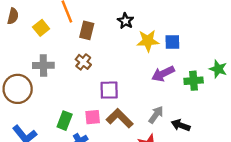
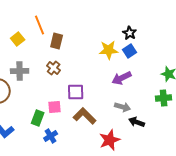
black star: (126, 21) -> (130, 33), moved
blue square: (172, 42) -> (130, 51), turned -32
green cross: (194, 81) -> (164, 98), moved
gray arrow: (156, 115) -> (123, 107), moved, turned 70
pink square: (93, 117) -> (55, 107), moved

